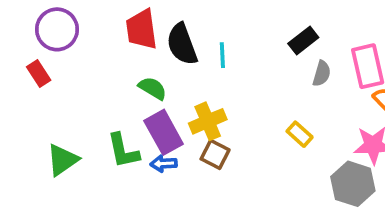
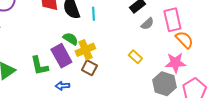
gray semicircle: (322, 74) -> (147, 24), turned 32
green semicircle: (153, 88) -> (70, 39), moved
blue arrow: (164, 164) -> (62, 86), moved

